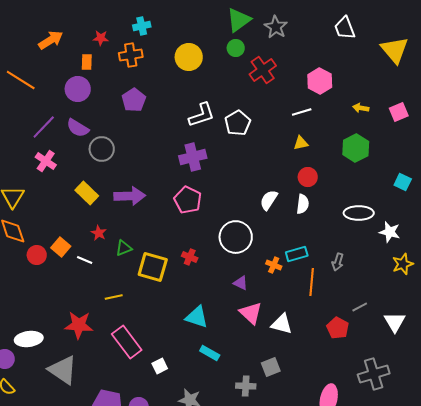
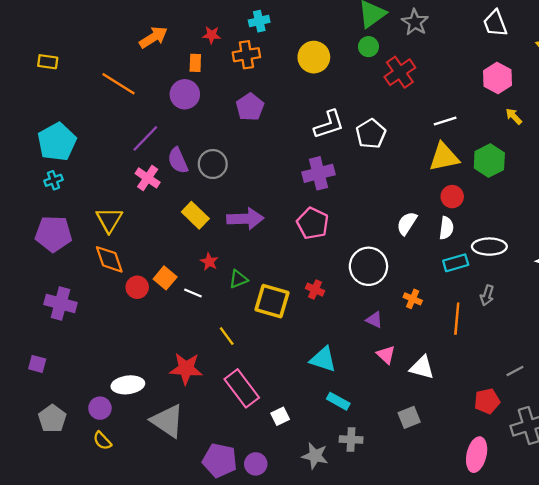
pink hexagon: (320, 81) -> (498, 78), moved
yellow arrow: (361, 108) -> (514, 116), turned 35
purple semicircle: (78, 128) -> (178, 161), moved, turned 35
yellow triangle: (301, 143) -> (444, 157), size x1.8
green hexagon: (356, 148) -> (489, 161), moved
white ellipse: (359, 213) -> (489, 247), moved
cyan rectangle: (297, 254) -> (456, 263), moved
yellow line: (114, 297) -> (227, 336), turned 66
gray line: (360, 307) -> (515, 371), moved
pink triangle: (251, 313) -> (386, 355), size x0.7
red pentagon: (338, 328) -> (487, 401), moved, turned 30
gray cross: (246, 386) -> (351, 440), moved

